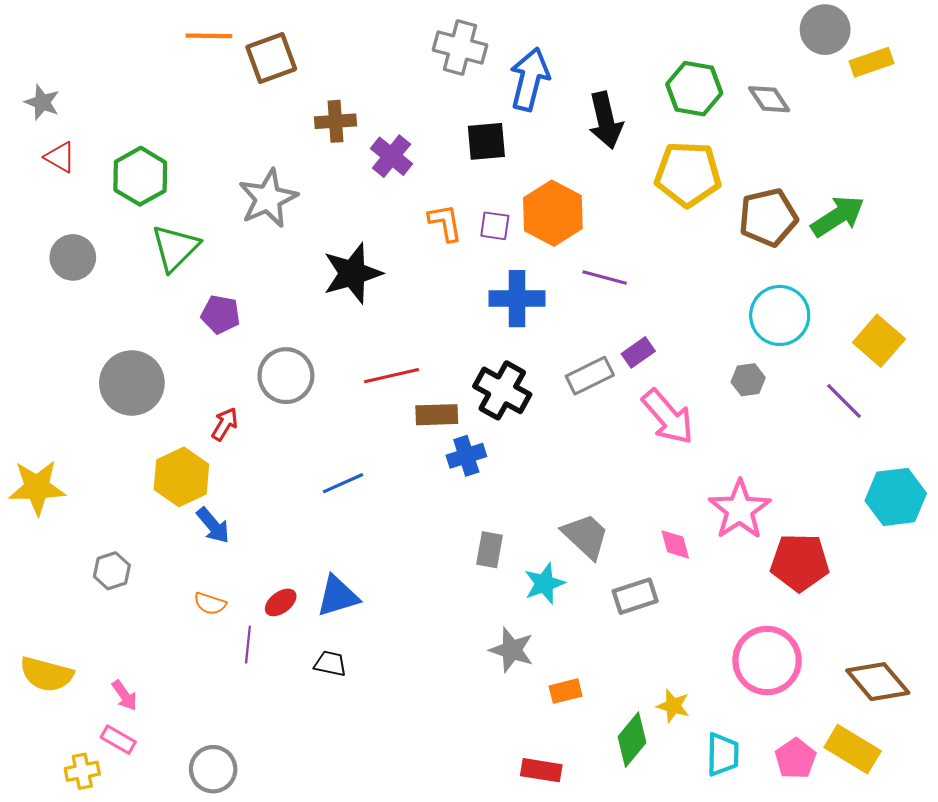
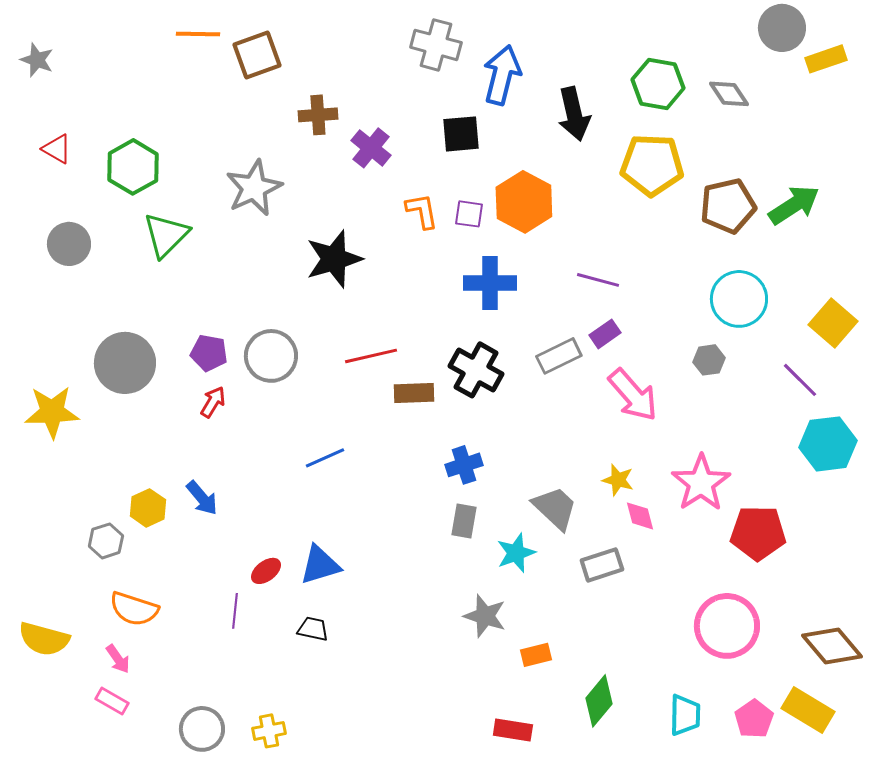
gray star: (42, 102) -> (37, 60), moved
purple line: (605, 277) -> (598, 280), moved
purple pentagon: (221, 314) -> (209, 353), moved
blue cross: (466, 456) -> (464, 465), moved
yellow hexagon: (181, 477) -> (148, 508), moved, size x0.7
yellow star: (37, 487) -> (52, 412), moved
cyan hexagon: (896, 497) -> (828, 444), moved
orange semicircle: (210, 604) -> (134, 609), moved, size x1.6
yellow star: (673, 706) -> (618, 480), moved
yellow cross: (82, 771) -> (269, 731), moved

